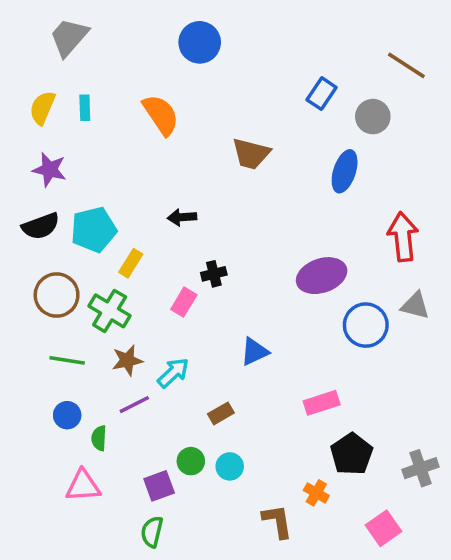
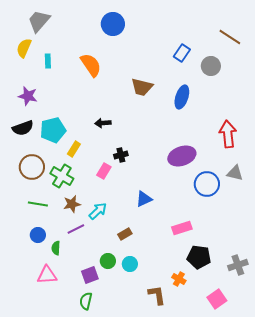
yellow semicircle: (42, 108) -> (24, 48), moved
blue ellipse: (345, 171) -> (182, 97), moved
black pentagon: (352, 454) -> (199, 257), turned -30

